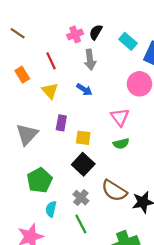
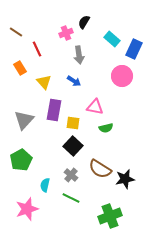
black semicircle: (96, 32) -> (84, 22), moved
red line: (51, 61) -> (37, 49), moved
pink triangle: (120, 117) -> (95, 107), moved, turned -42
purple rectangle: (61, 123) -> (54, 110), size x1.5
green pentagon: (40, 180) -> (21, 160), moved
green line: (81, 224) -> (71, 198), turned -36

